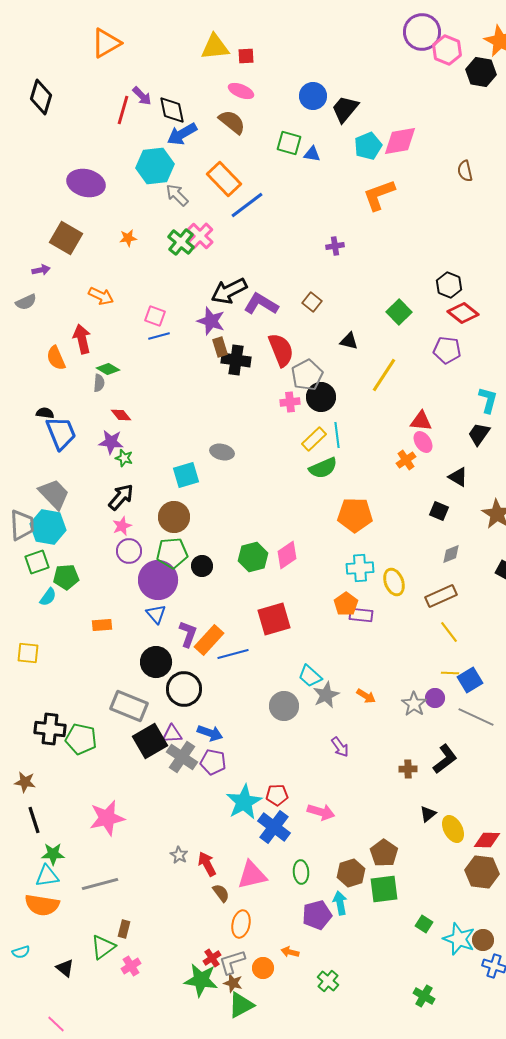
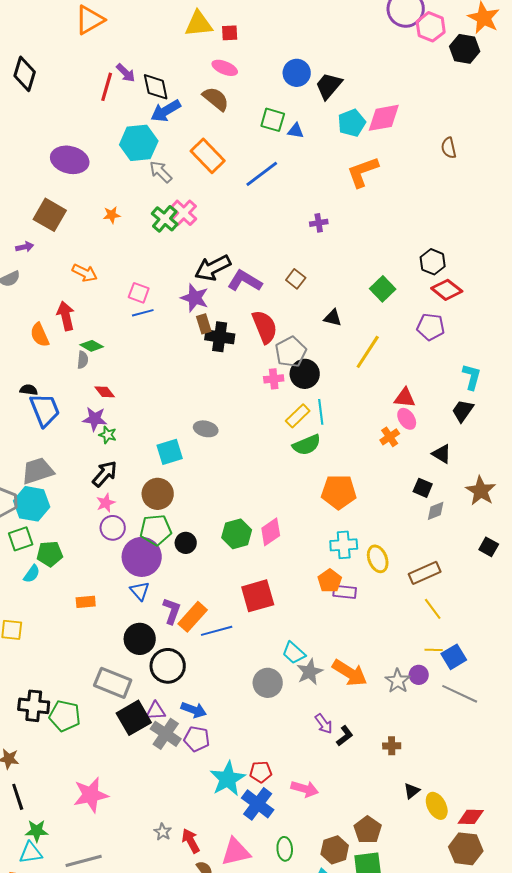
blue line: (247, 205) -> (262, 174), moved
gray trapezoid: (54, 494) -> (38, 471), turned -64
gray diamond: (451, 554) -> (436, 511), moved
orange arrow: (366, 696) -> (350, 673), size x1.8
black L-shape: (445, 759) -> (345, 736), moved, size x0.7

